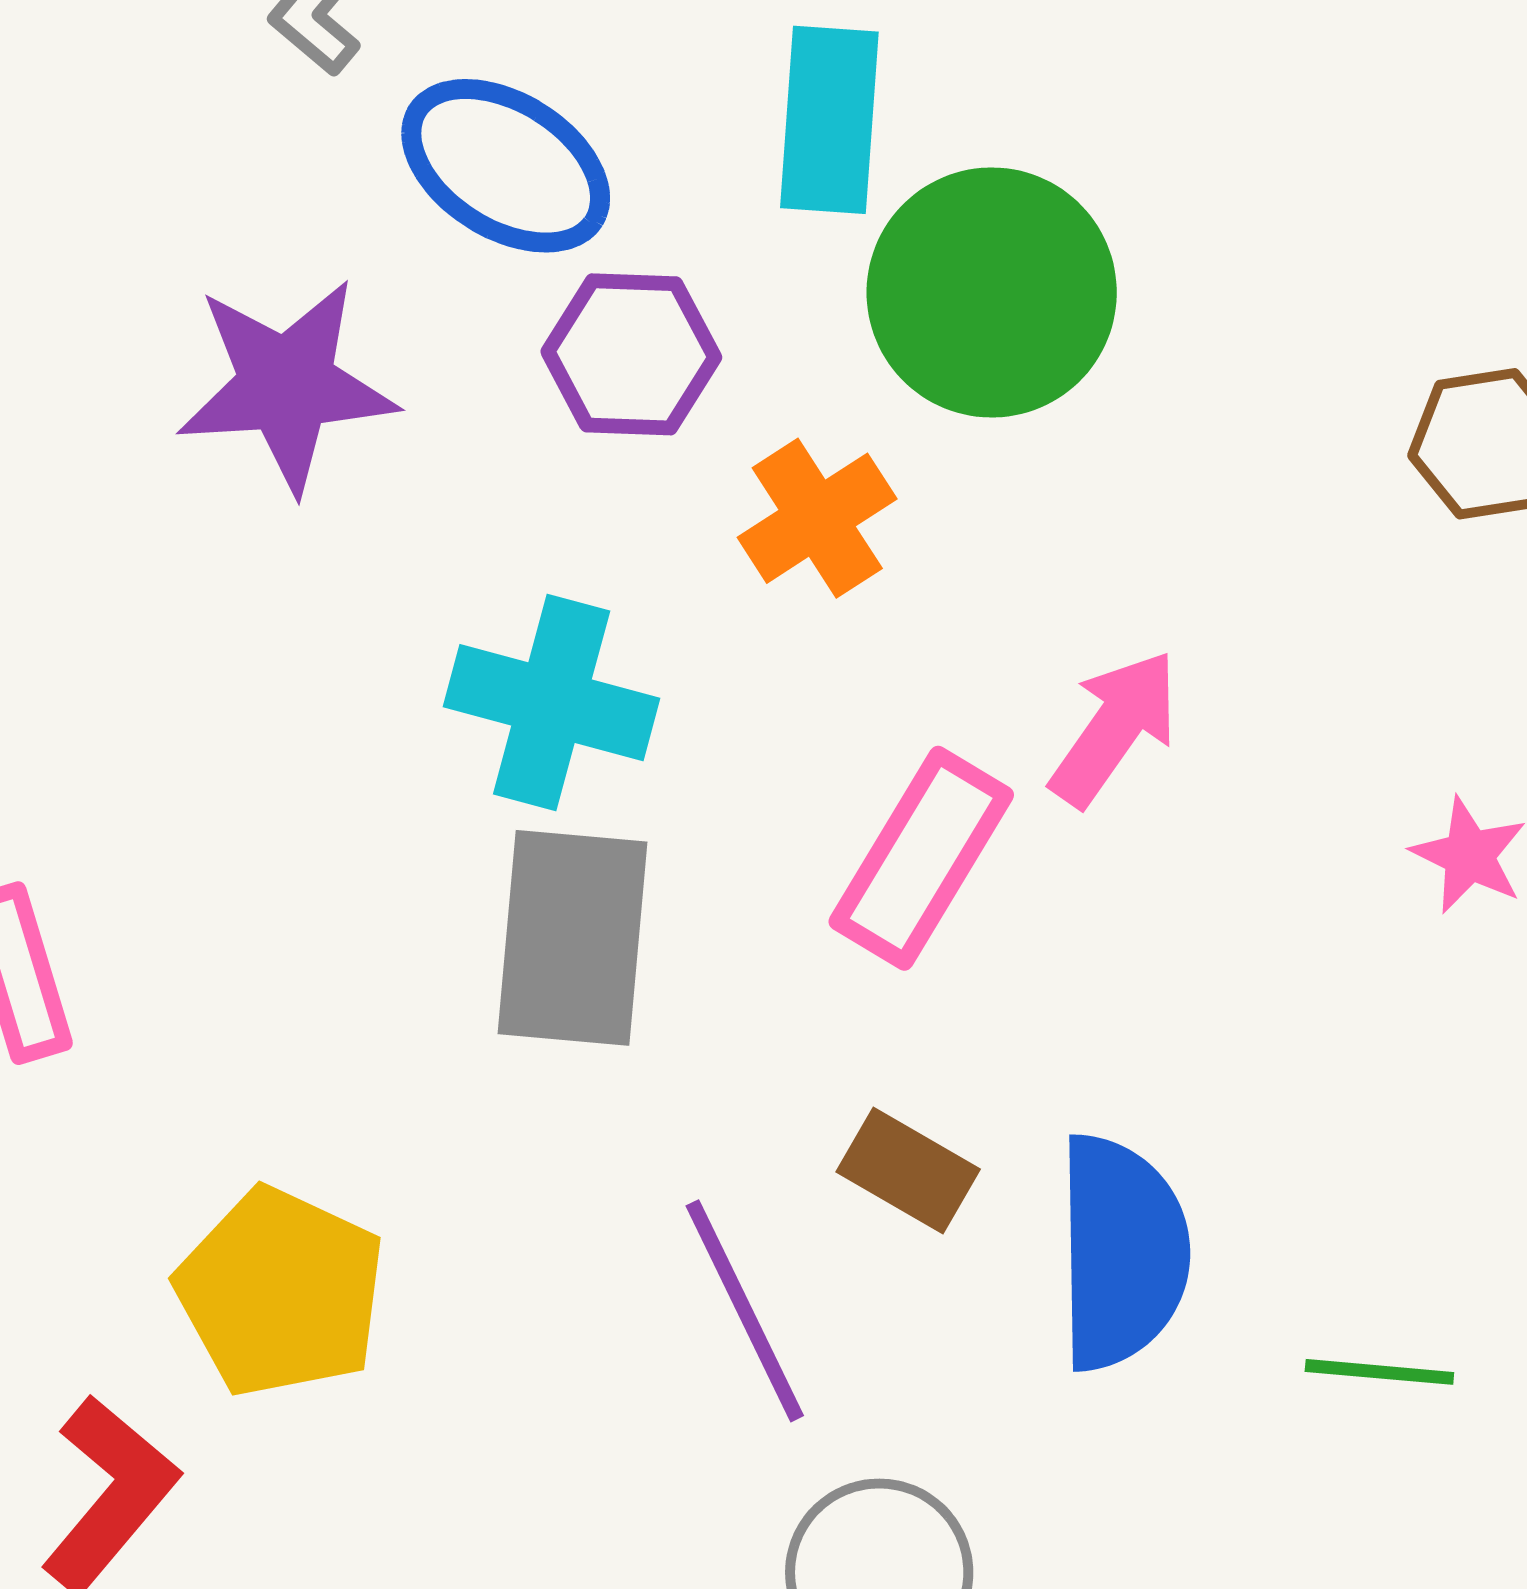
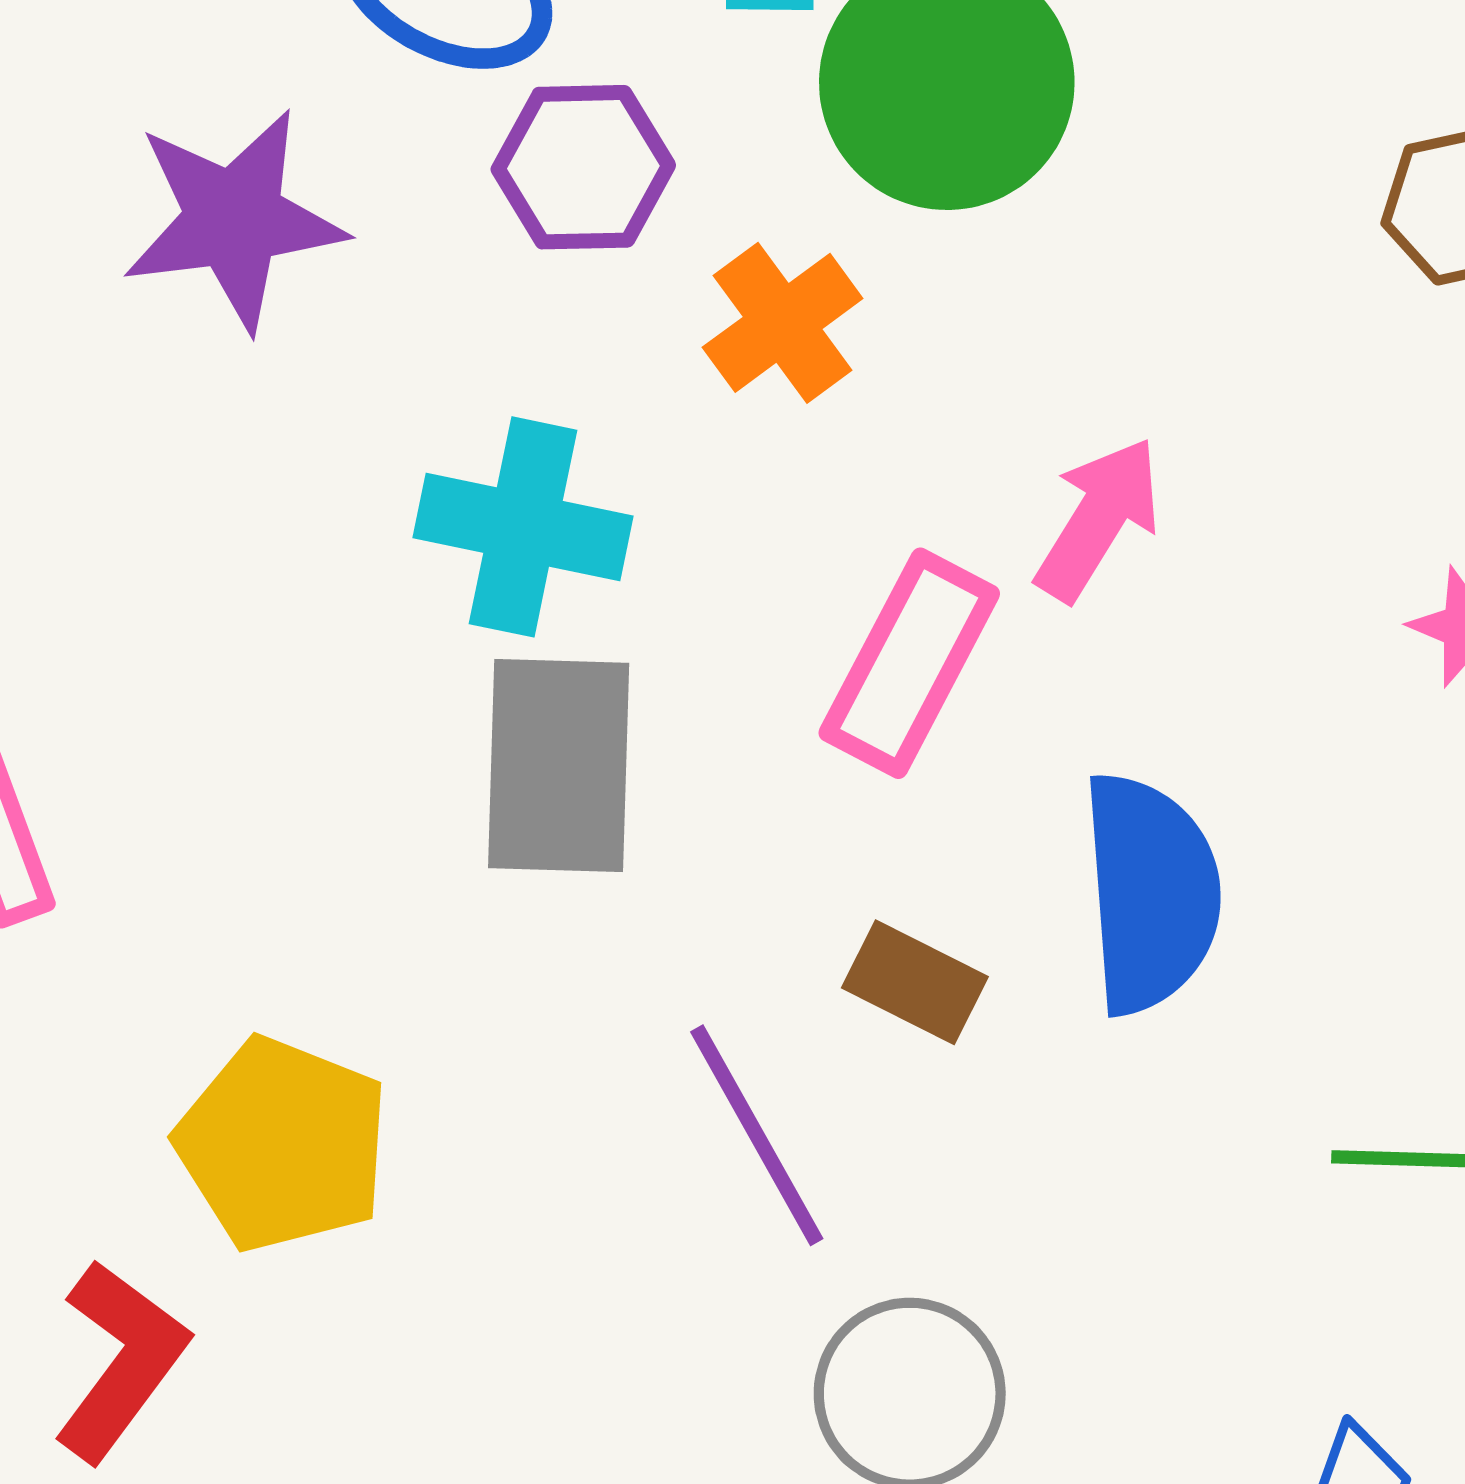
blue semicircle: (1122, 1252) -> (1151, 893), moved

